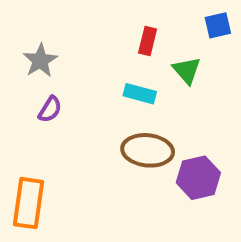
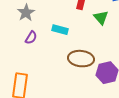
cyan rectangle: (140, 94) -> (60, 30), moved

